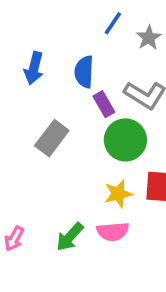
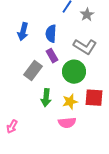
purple rectangle: (104, 104) -> (52, 56), moved
green arrow: (70, 237) -> (46, 98), moved, turned -36

